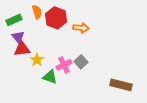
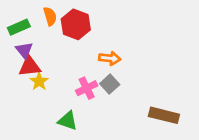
orange arrow: (81, 28) -> (110, 58), moved
yellow star: (37, 60) -> (39, 81), moved
green triangle: (50, 77) -> (68, 121), moved

